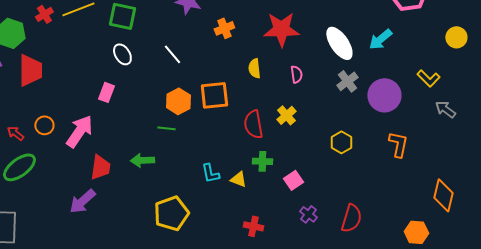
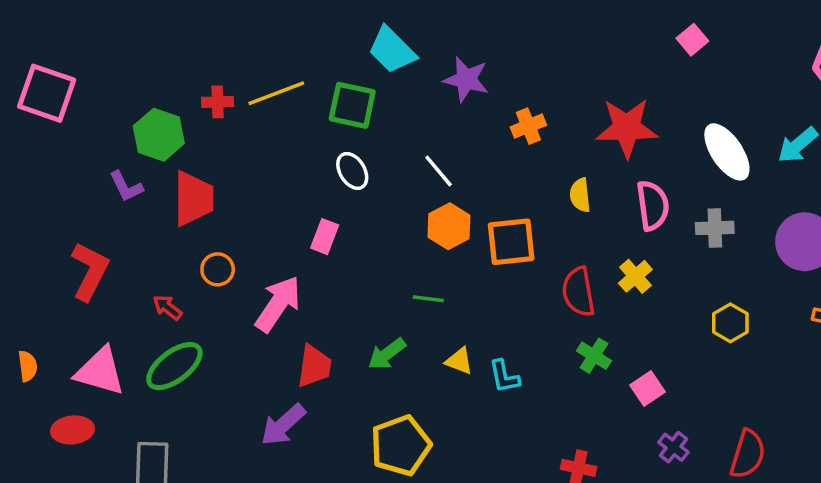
red cross: (44, 14) -> (218, 102), turned 30
pink semicircle: (296, 74) -> (653, 205), size x1.6
gray cross: (347, 81) -> (715, 228), moved, turned 35
orange hexagon: (178, 101) -> (449, 226), moved
orange circle: (44, 125) -> (218, 269), moved
green arrow: (142, 160) -> (387, 354), turned -35
green cross: (262, 161) -> (594, 356), turned 30
yellow triangle: (238, 179) -> (459, 361), moved
yellow pentagon: (171, 213) -> (401, 445), moved

